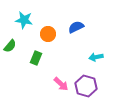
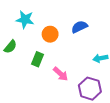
pink arrow: (61, 84) -> (61, 74), moved

